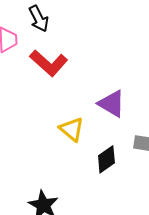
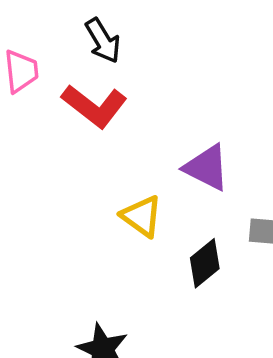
black arrow: (39, 19) -> (103, 41), moved

